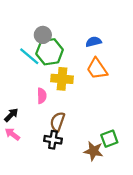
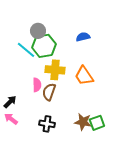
orange trapezoid: (97, 69) -> (84, 76), moved
brown semicircle: (57, 122) -> (49, 92), moved
brown star: (94, 151) -> (83, 122), moved

